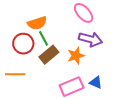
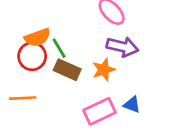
orange semicircle: (37, 23) -> (37, 37), moved
brown rectangle: (49, 55) -> (67, 70), turned 66

